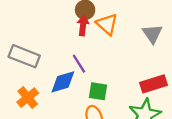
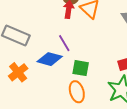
blue diamond: (63, 82) -> (50, 59), turned 30

